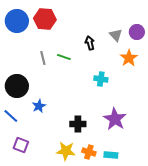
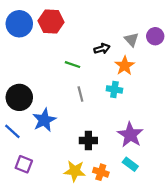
black arrow: (90, 43) -> (102, 49), turned 88
gray line: (43, 58) -> (80, 94), moved
orange star: (129, 58) -> (125, 66), moved
blue star: (39, 106) -> (44, 120), size x1.5
cyan rectangle: (111, 155) -> (130, 164), moved, turned 32

